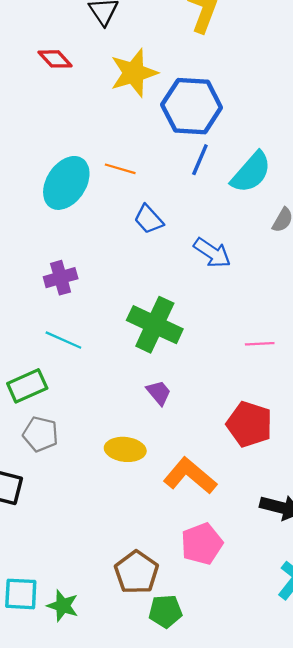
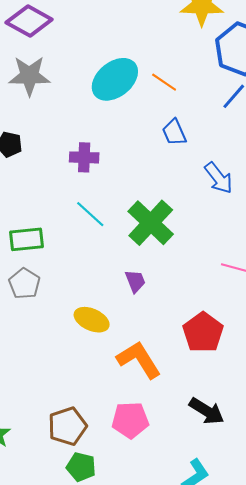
cyan line: (63, 340) -> (90, 214), moved

